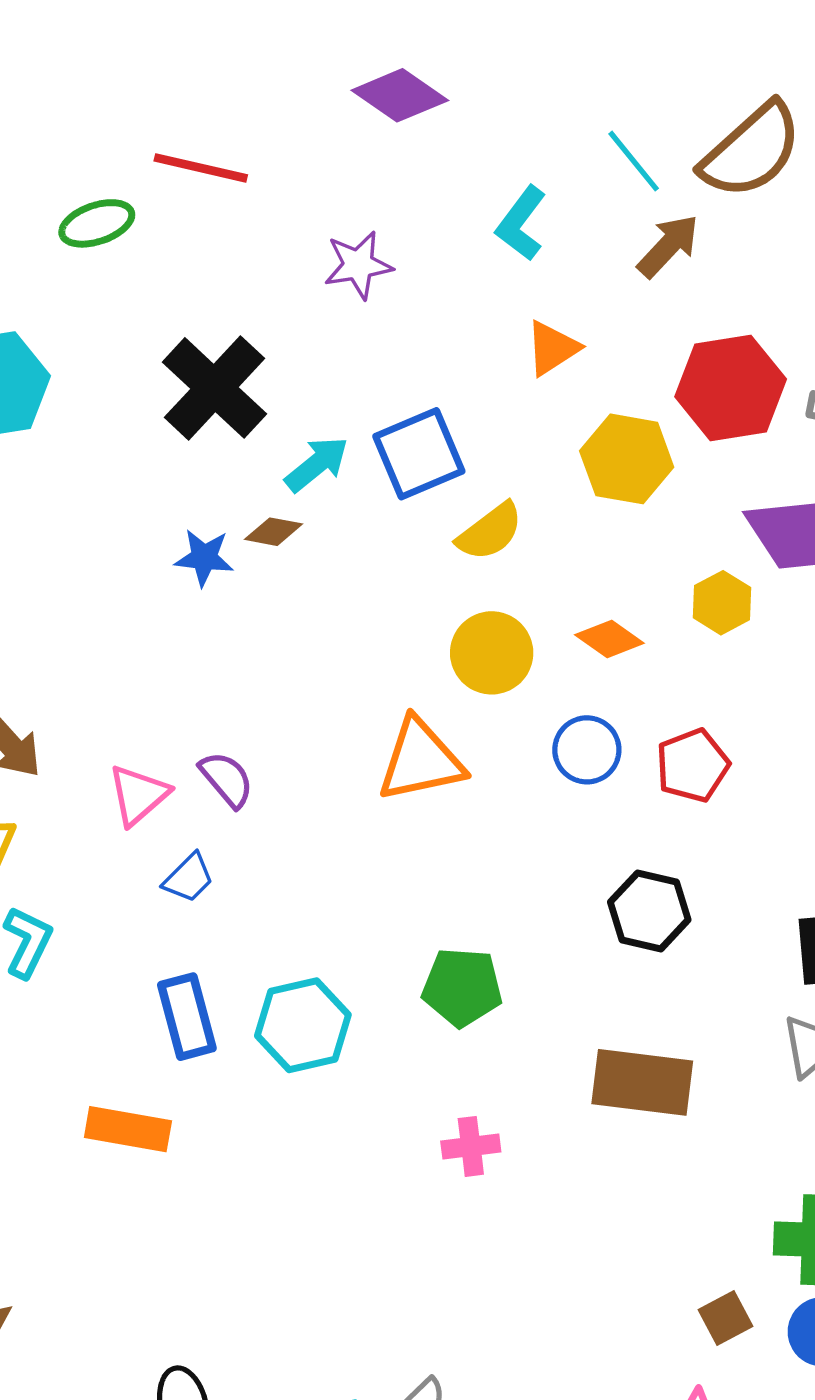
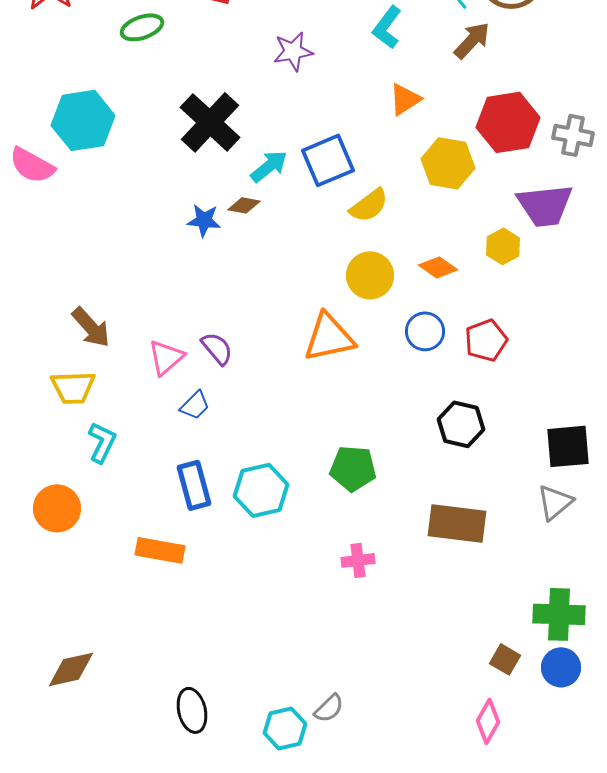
brown square: (725, 1318) -> (505, 659), turned -32

